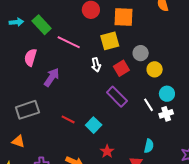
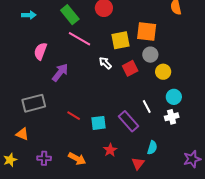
orange square: (123, 17) -> (147, 32), moved
green rectangle: (42, 25) -> (70, 15), moved
white arrow: (96, 65) -> (105, 63), turned 144
purple rectangle: (117, 97) -> (129, 121), moved
white line: (149, 105) -> (147, 107), moved
cyan square: (94, 125) -> (99, 123), turned 35

